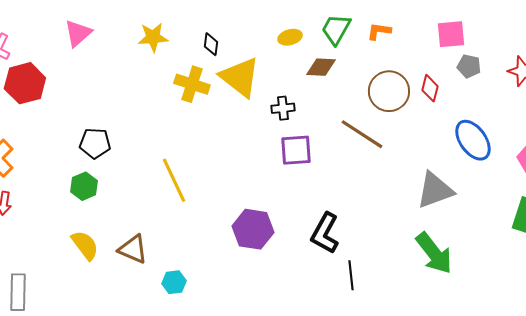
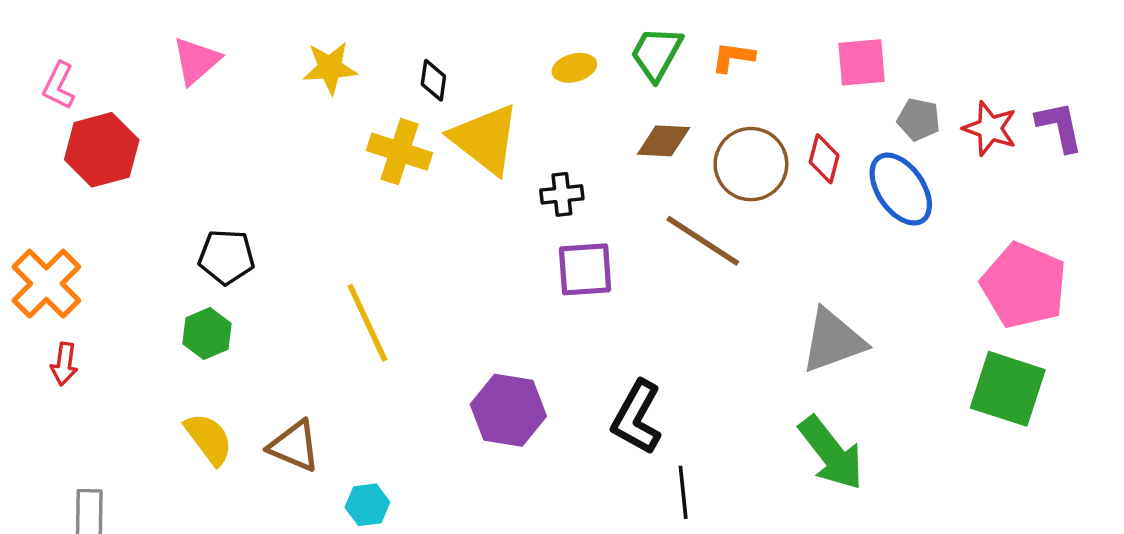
gray pentagon: (469, 66) -> (919, 120), moved
brown diamond: (321, 67) -> (664, 141), moved
blue ellipse: (473, 140) -> (901, 189), moved

